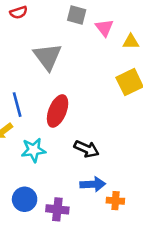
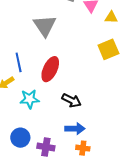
orange cross: (115, 201) -> (83, 148), moved

